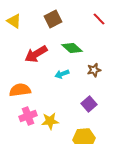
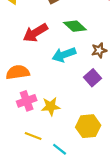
cyan arrow: (62, 74) -> (64, 55), size x1.5
purple square: (89, 104) -> (93, 78), moved

